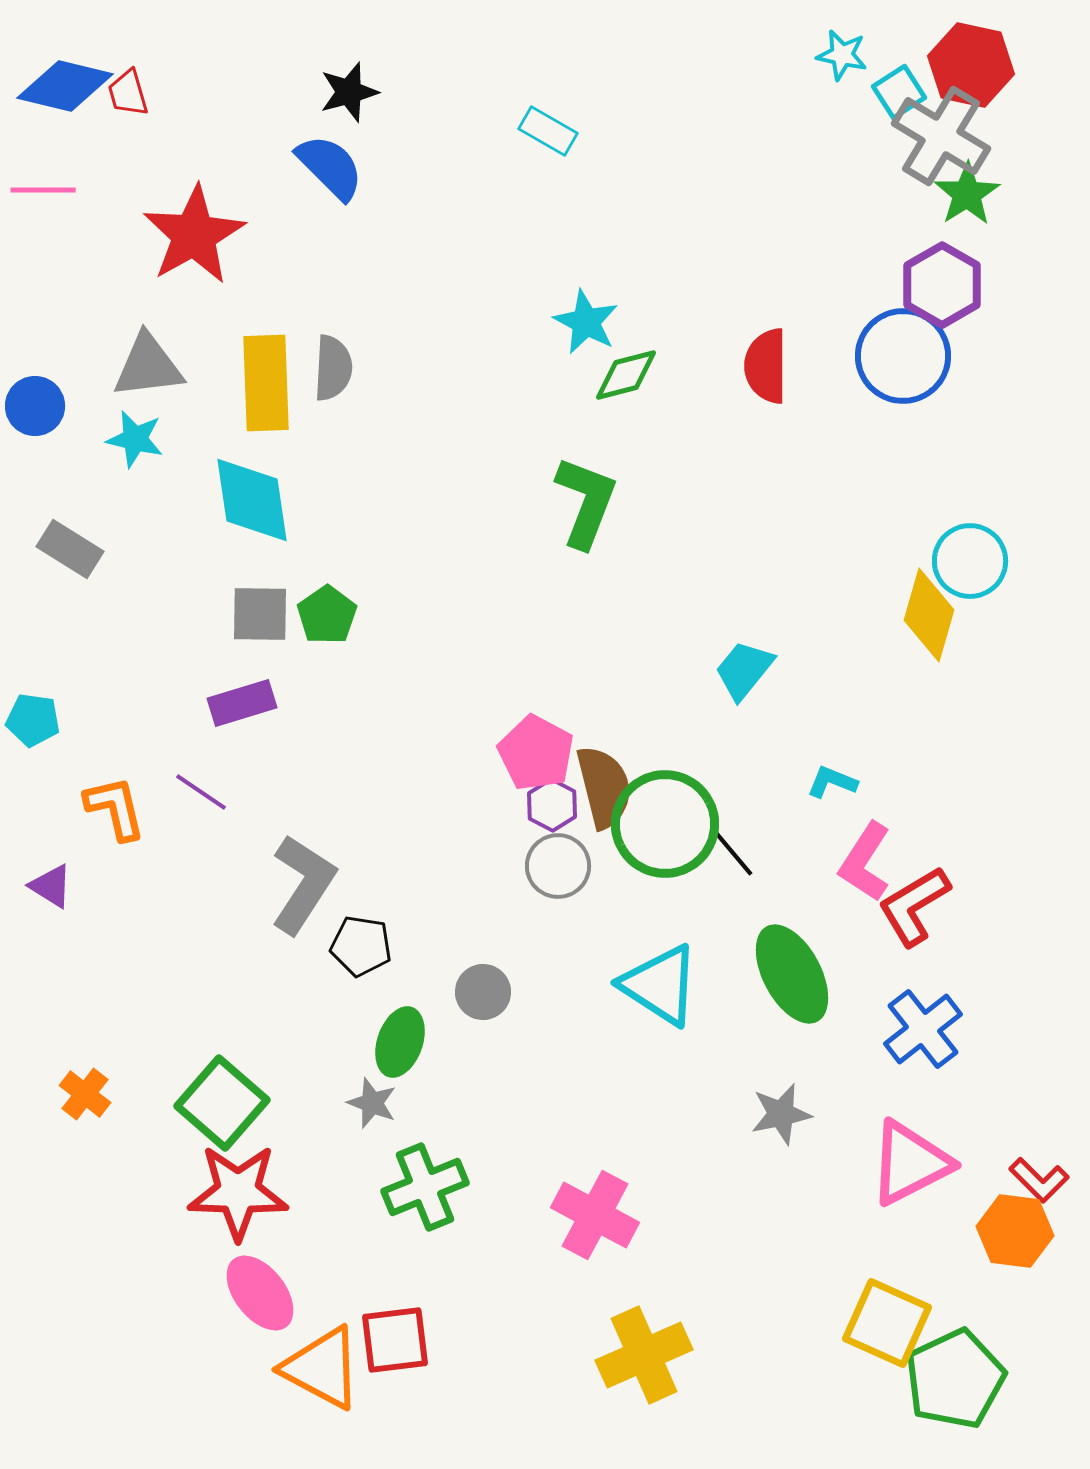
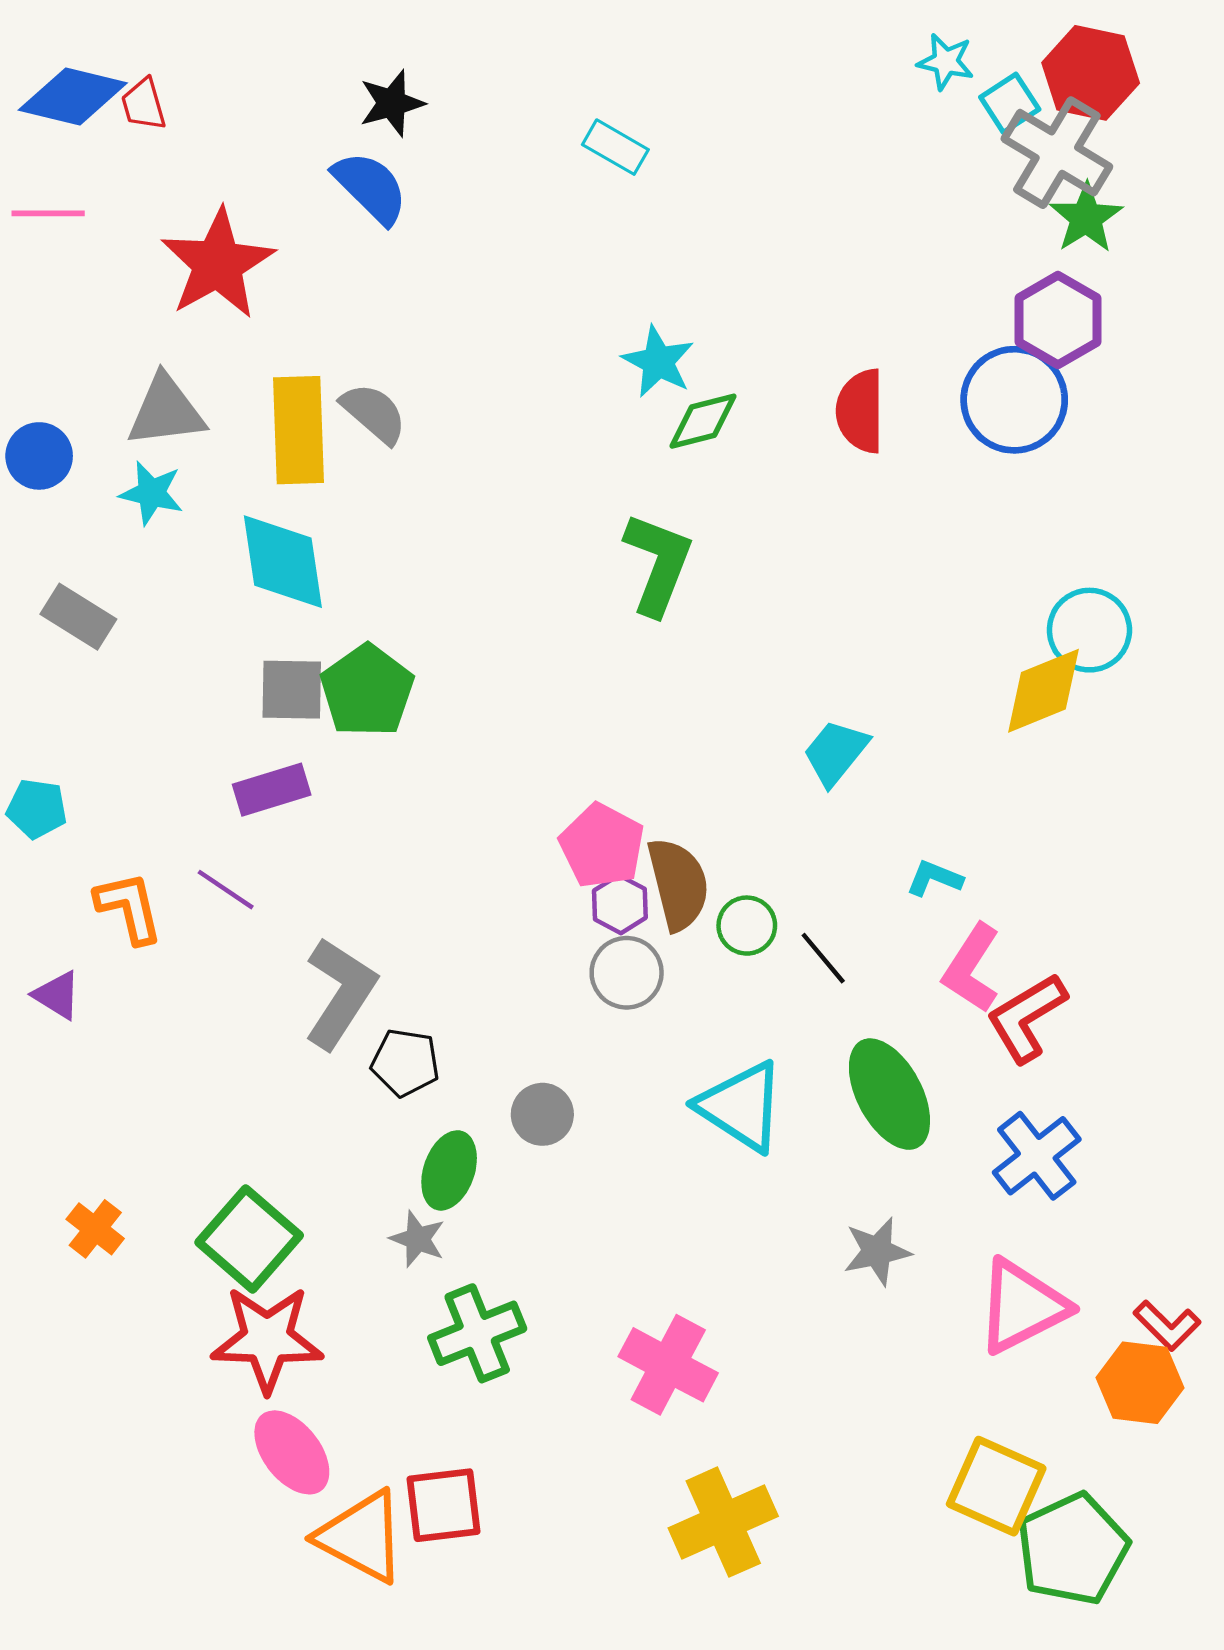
gray semicircle: (333, 368) -> (374, 413), turned -52
green pentagon: (327, 615) -> (367, 691), size x1.4
yellow diamond: (929, 615) -> (1043, 691), turned 52
green circle: (665, 824) -> (747, 926), size x0.5

